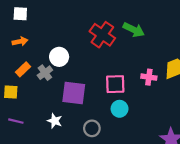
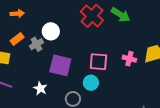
cyan circle: (120, 109) -> (91, 83), moved

